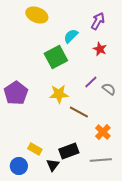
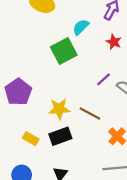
yellow star: (59, 94) -> (59, 109), moved
yellow rectangle: (35, 149) -> (31, 139), moved
black rectangle: (69, 151) -> (60, 136), moved

